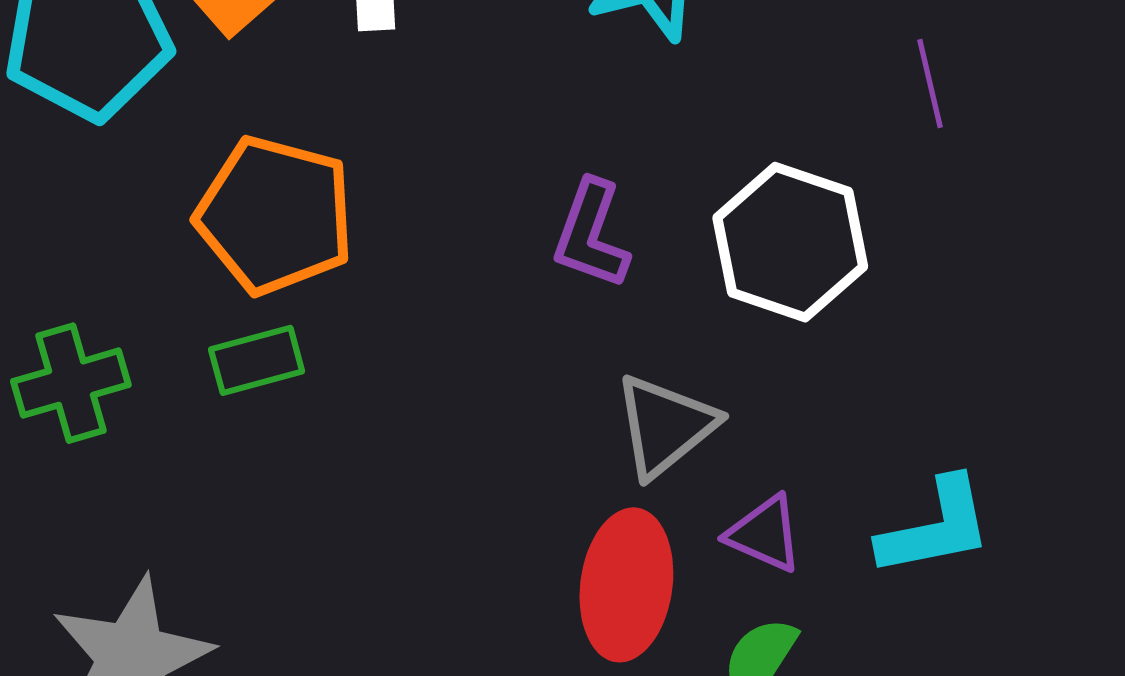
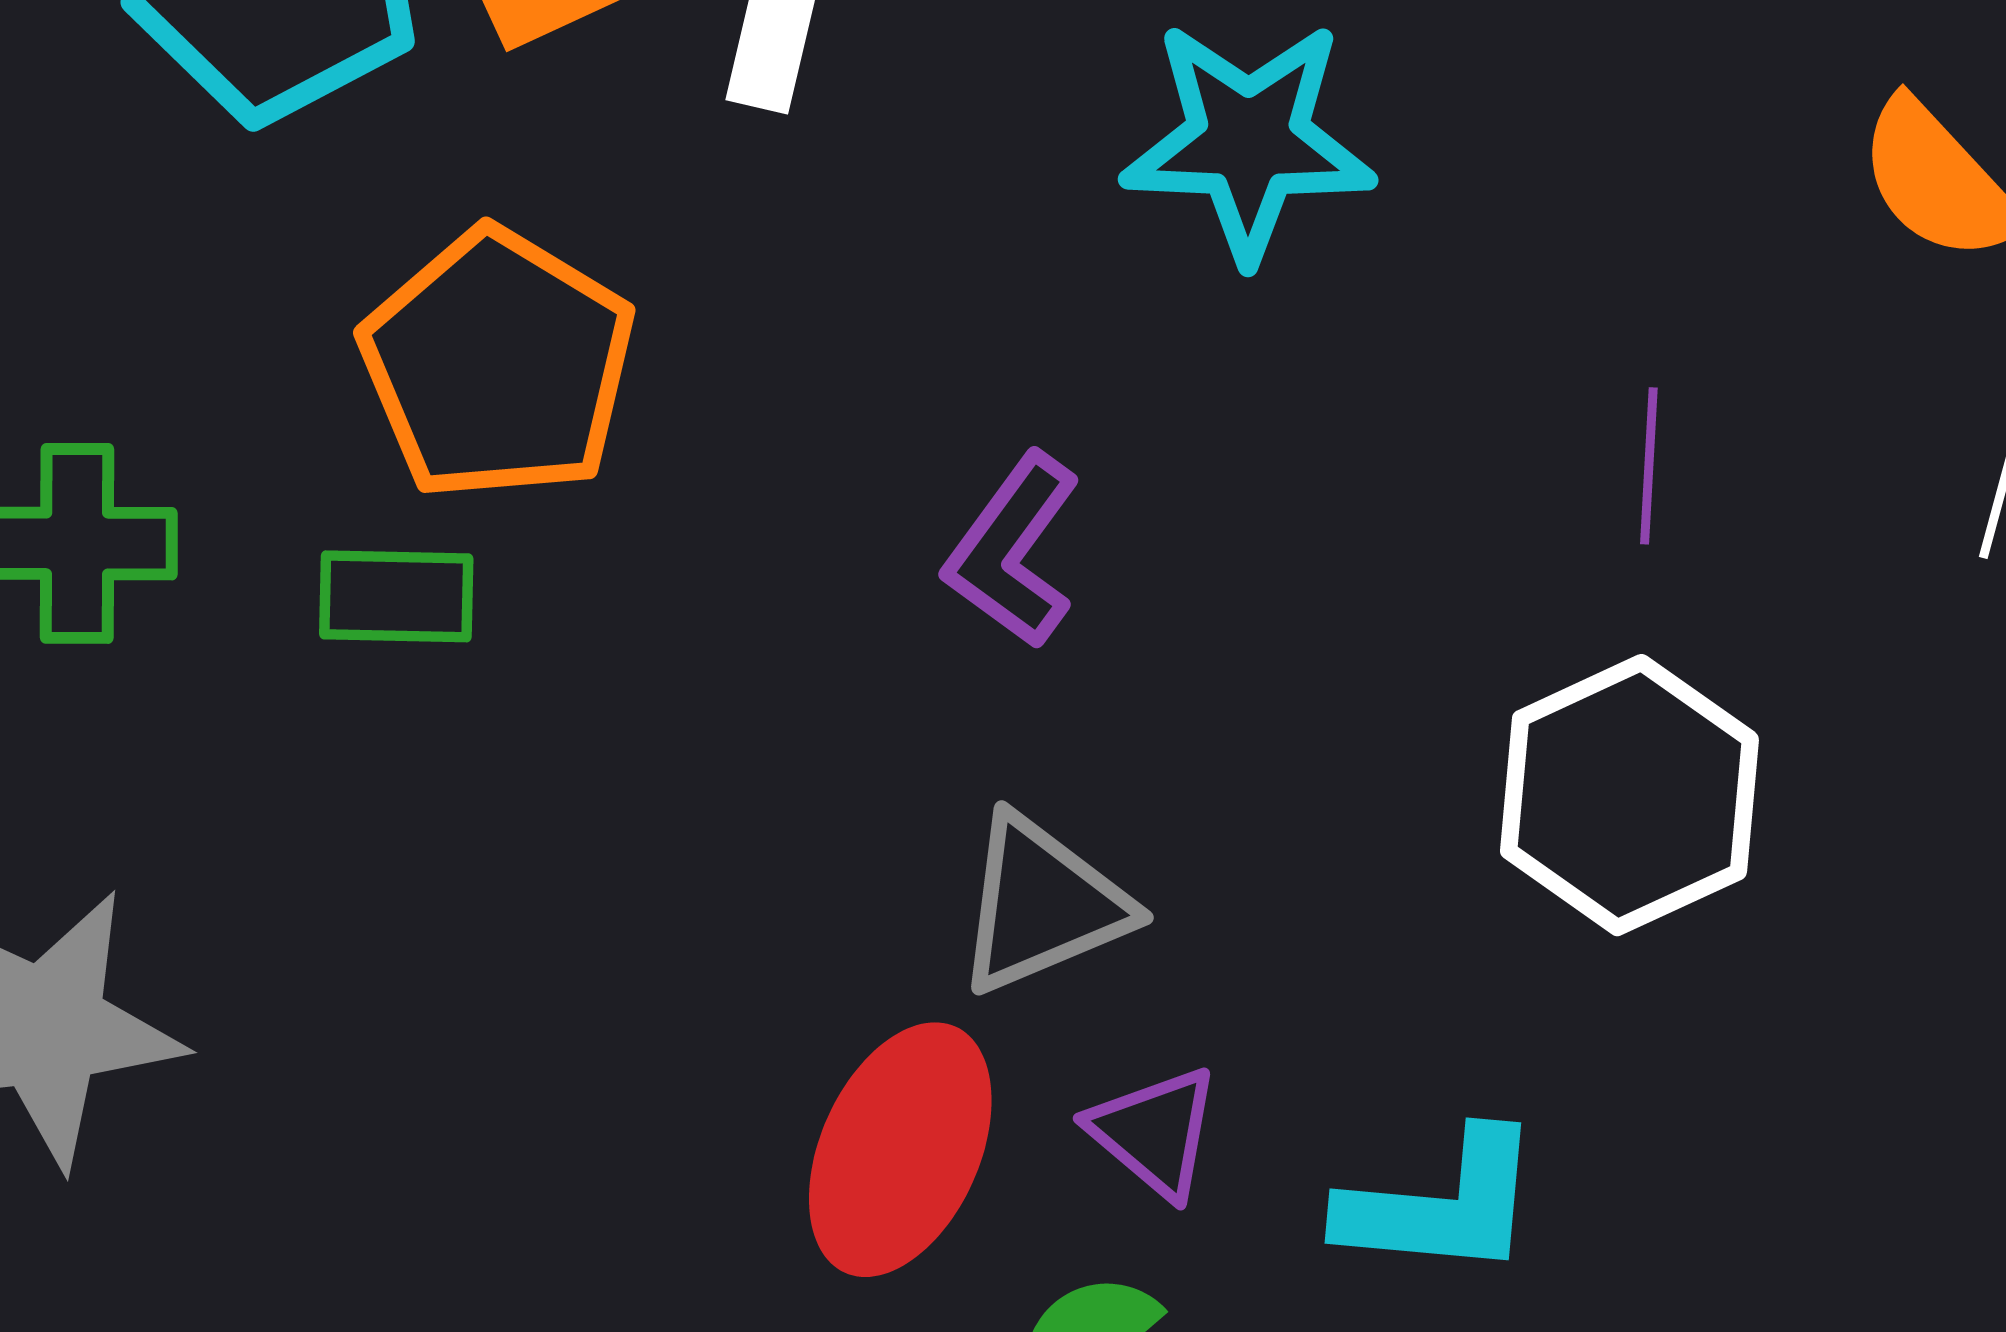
white hexagon: (790, 242) -> (1629, 795), moved

